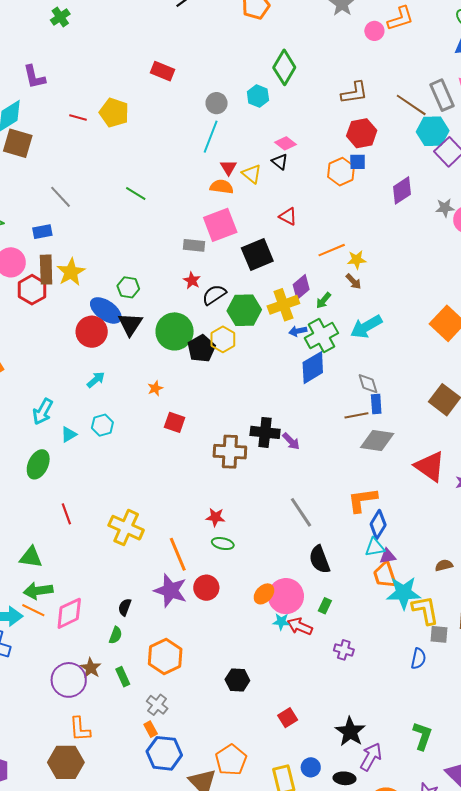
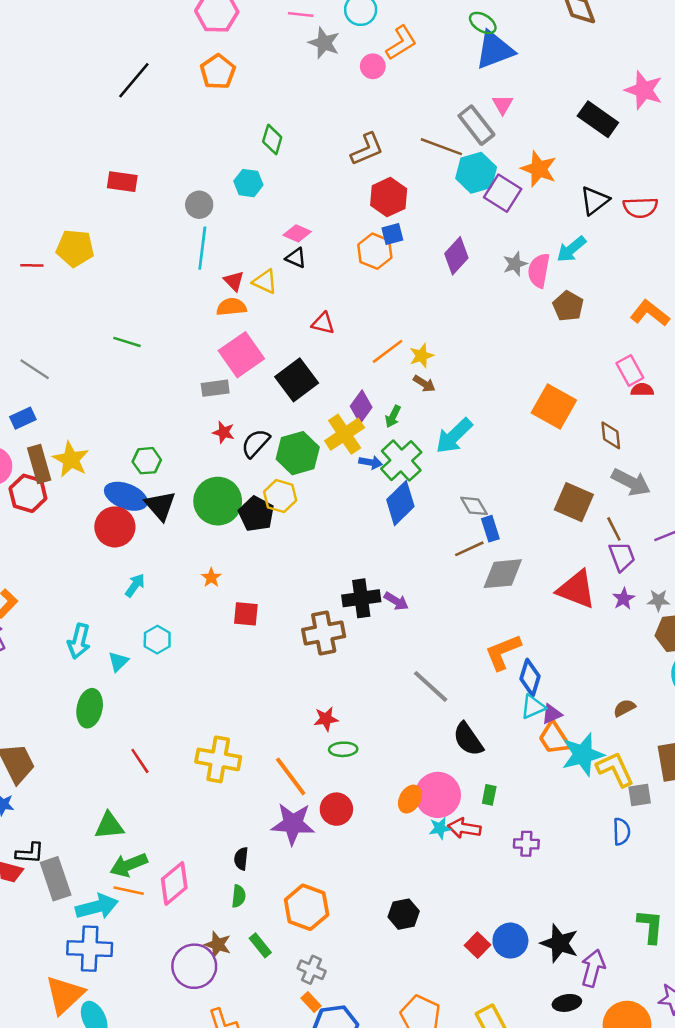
green diamond: (284, 67) -> (272, 139), size x0.7
blue arrow: (298, 331) -> (371, 462), turned -144
blue circle: (311, 767) -> (510, 941), moved, size x1.4

